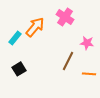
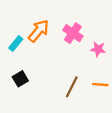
pink cross: (65, 17) -> (73, 33), moved
brown line: (68, 61) -> (72, 87), moved

